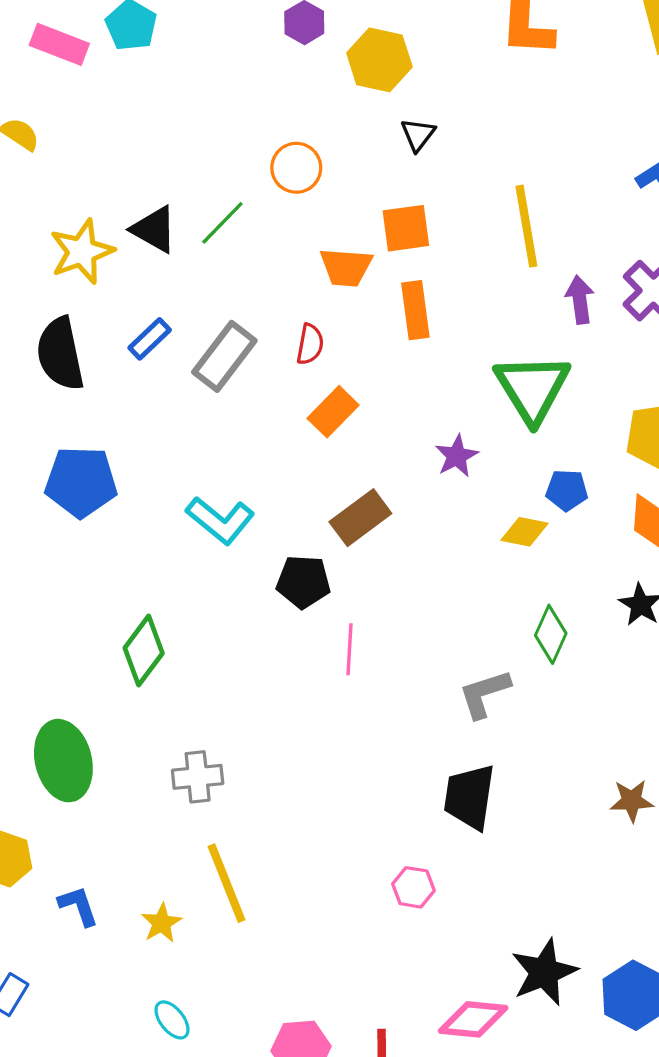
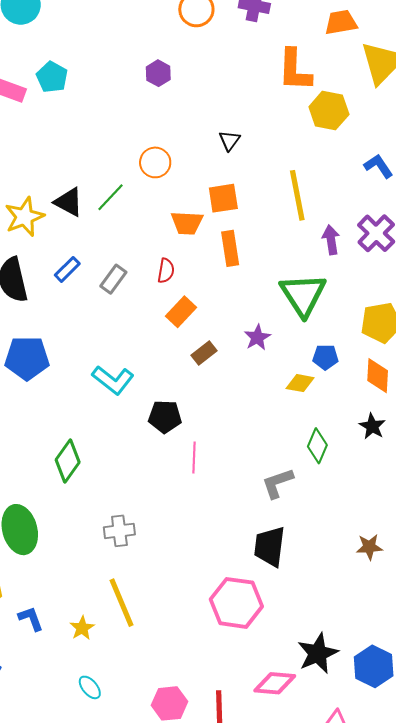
yellow hexagon: (379, 60) -> (329, 111), moved
gray rectangle: (224, 356) -> (113, 279), size x0.7
brown rectangle: (360, 518) -> (204, 353), moved, size x0.7
gray cross: (198, 777) -> (119, 531), moved
pink hexagon: (413, 887) -> (236, 603), size x2.0

